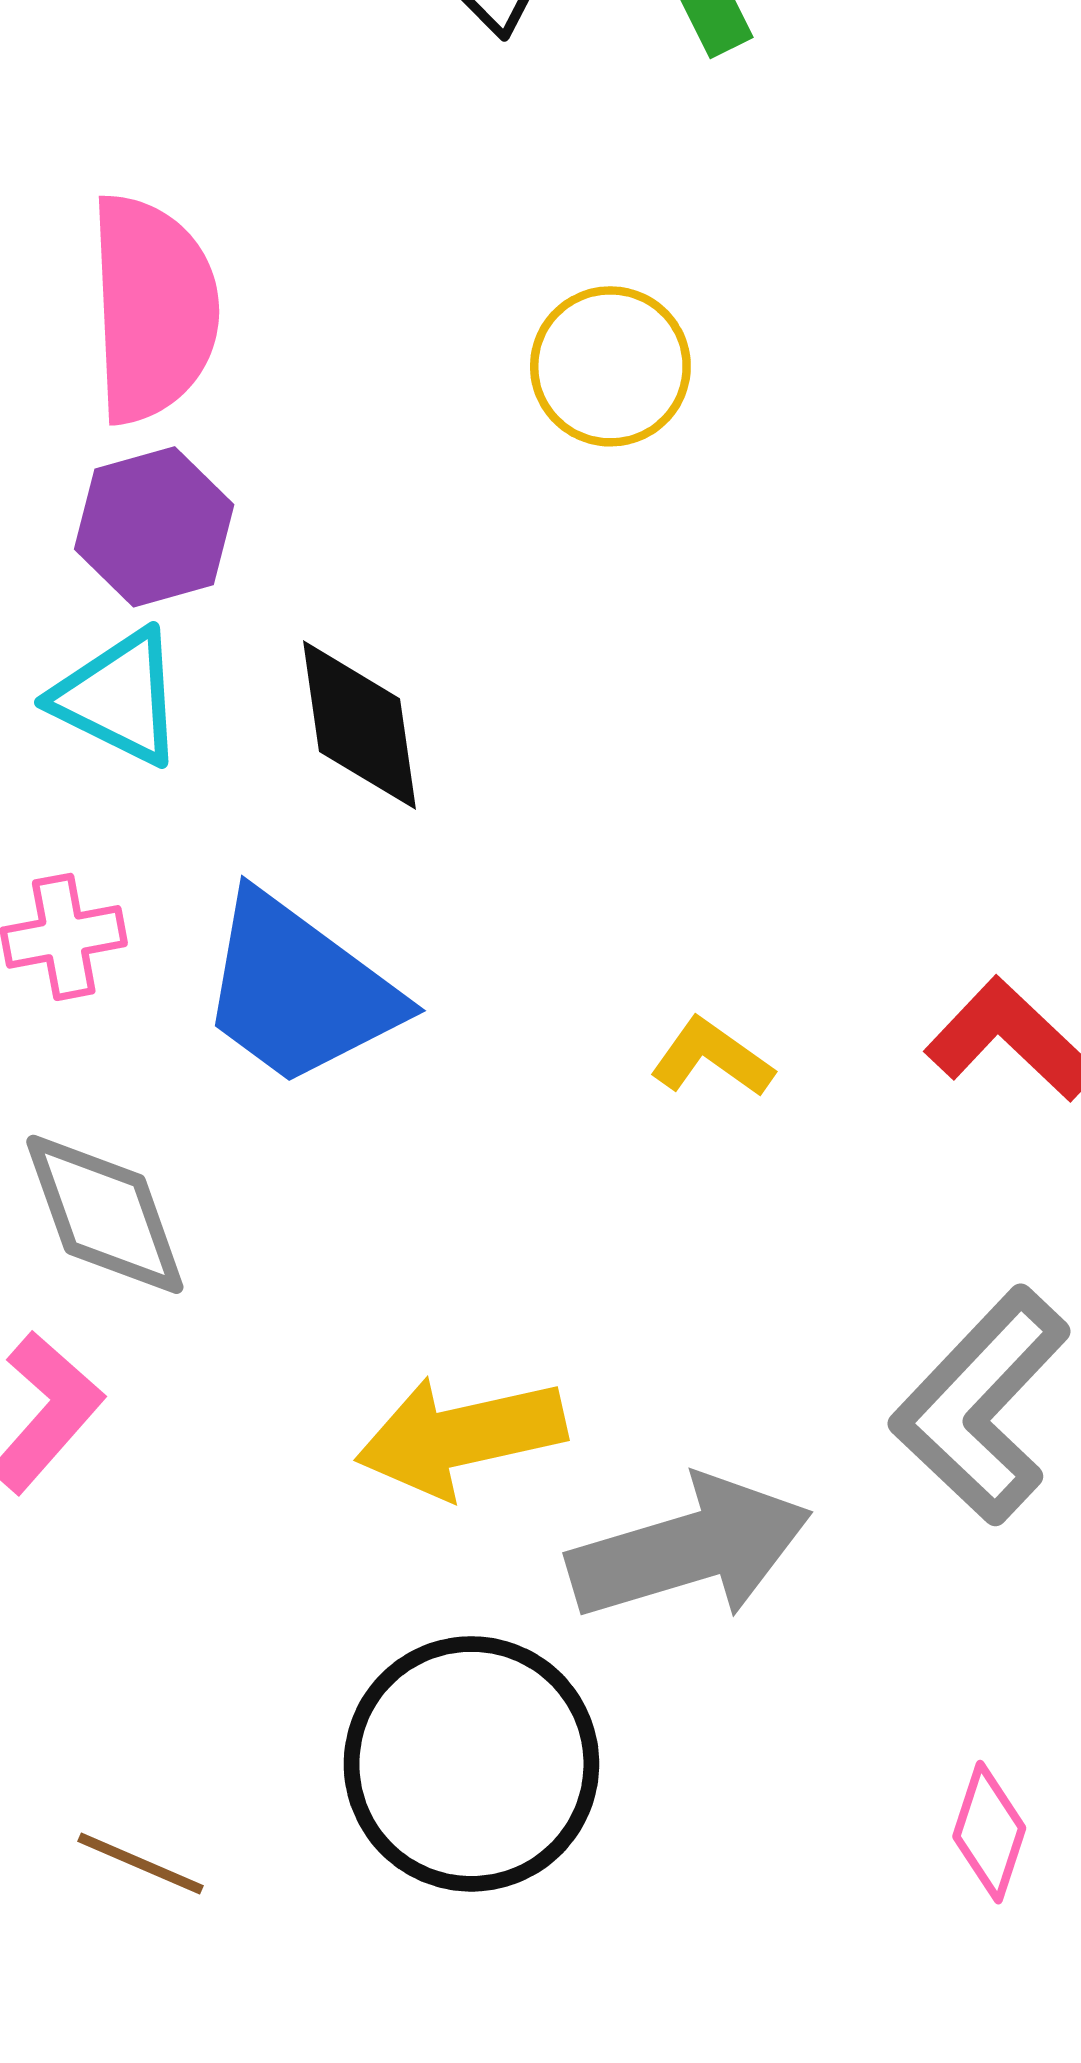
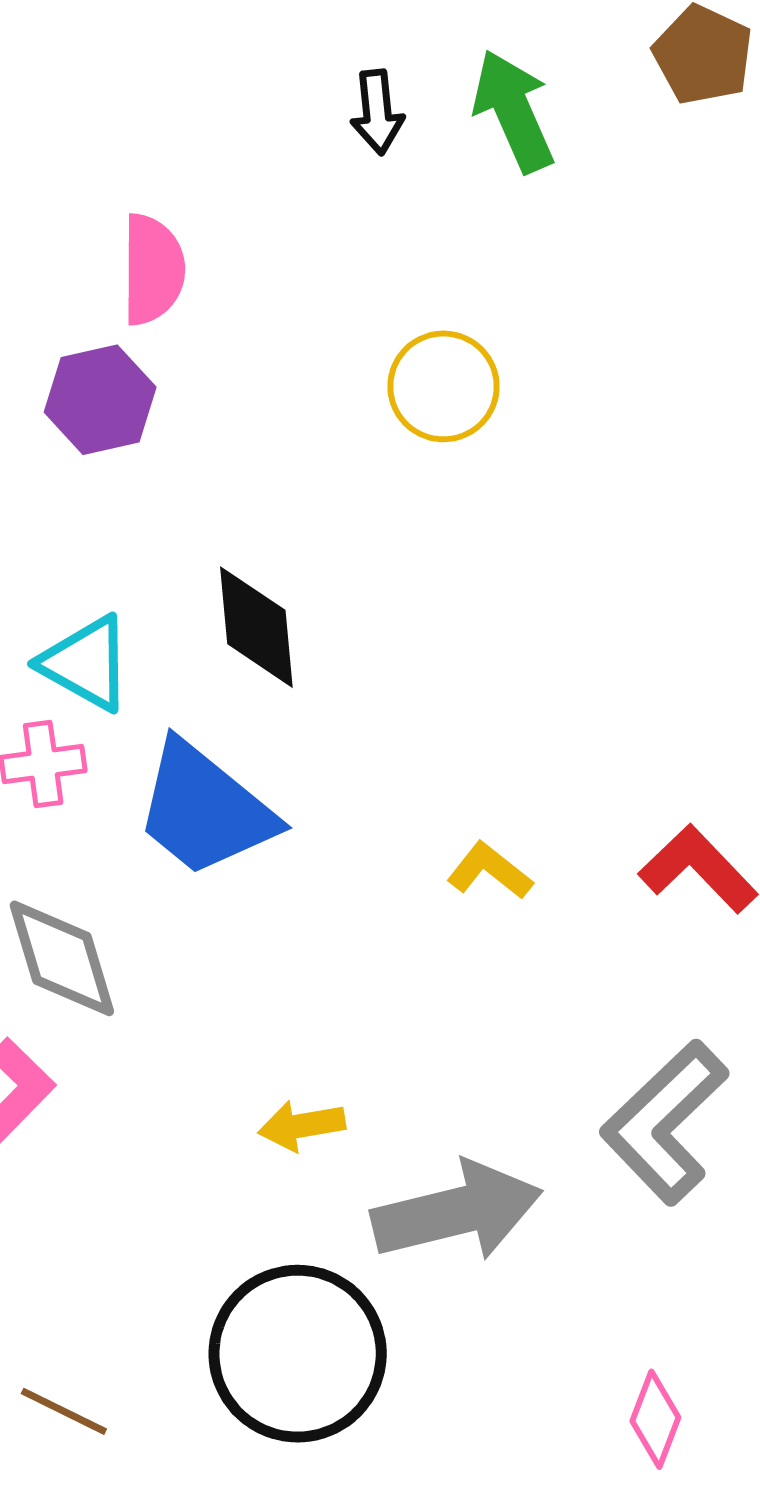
pink semicircle: (153, 309) -> (153, 269), moved, size x0.7
purple hexagon: (154, 527) -> (100, 400), moved
cyan triangle: (118, 697) -> (86, 663), moved
yellow arrow: (461, 1436) -> (302, 1125), size x0.6

